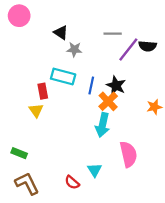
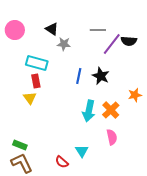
pink circle: (19, 16) -> (15, 30), moved
cyan rectangle: (63, 77) -> (37, 63), moved
orange cross: (108, 101) -> (111, 110), moved
green rectangle: (19, 153) -> (20, 145), moved
pink semicircle: (128, 154) -> (112, 137), size x0.7

